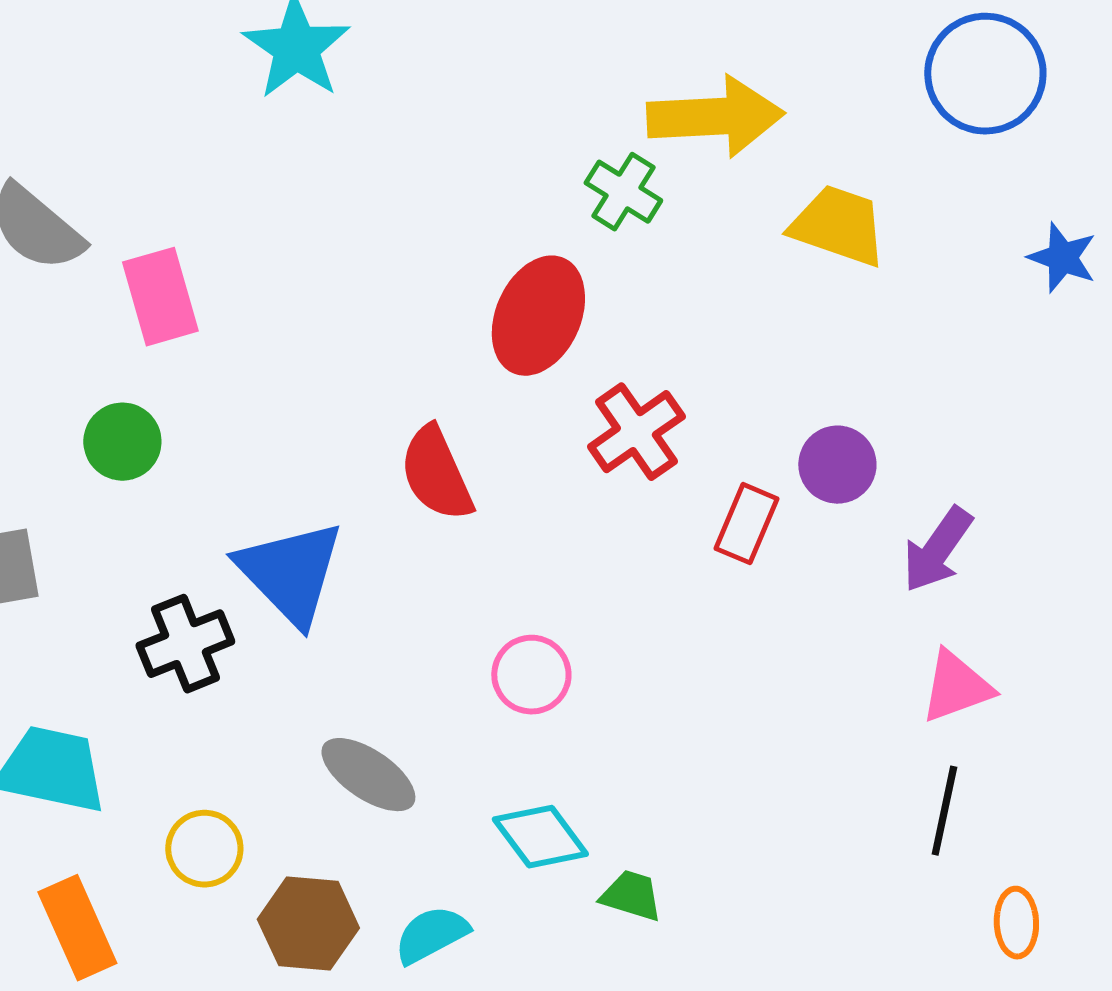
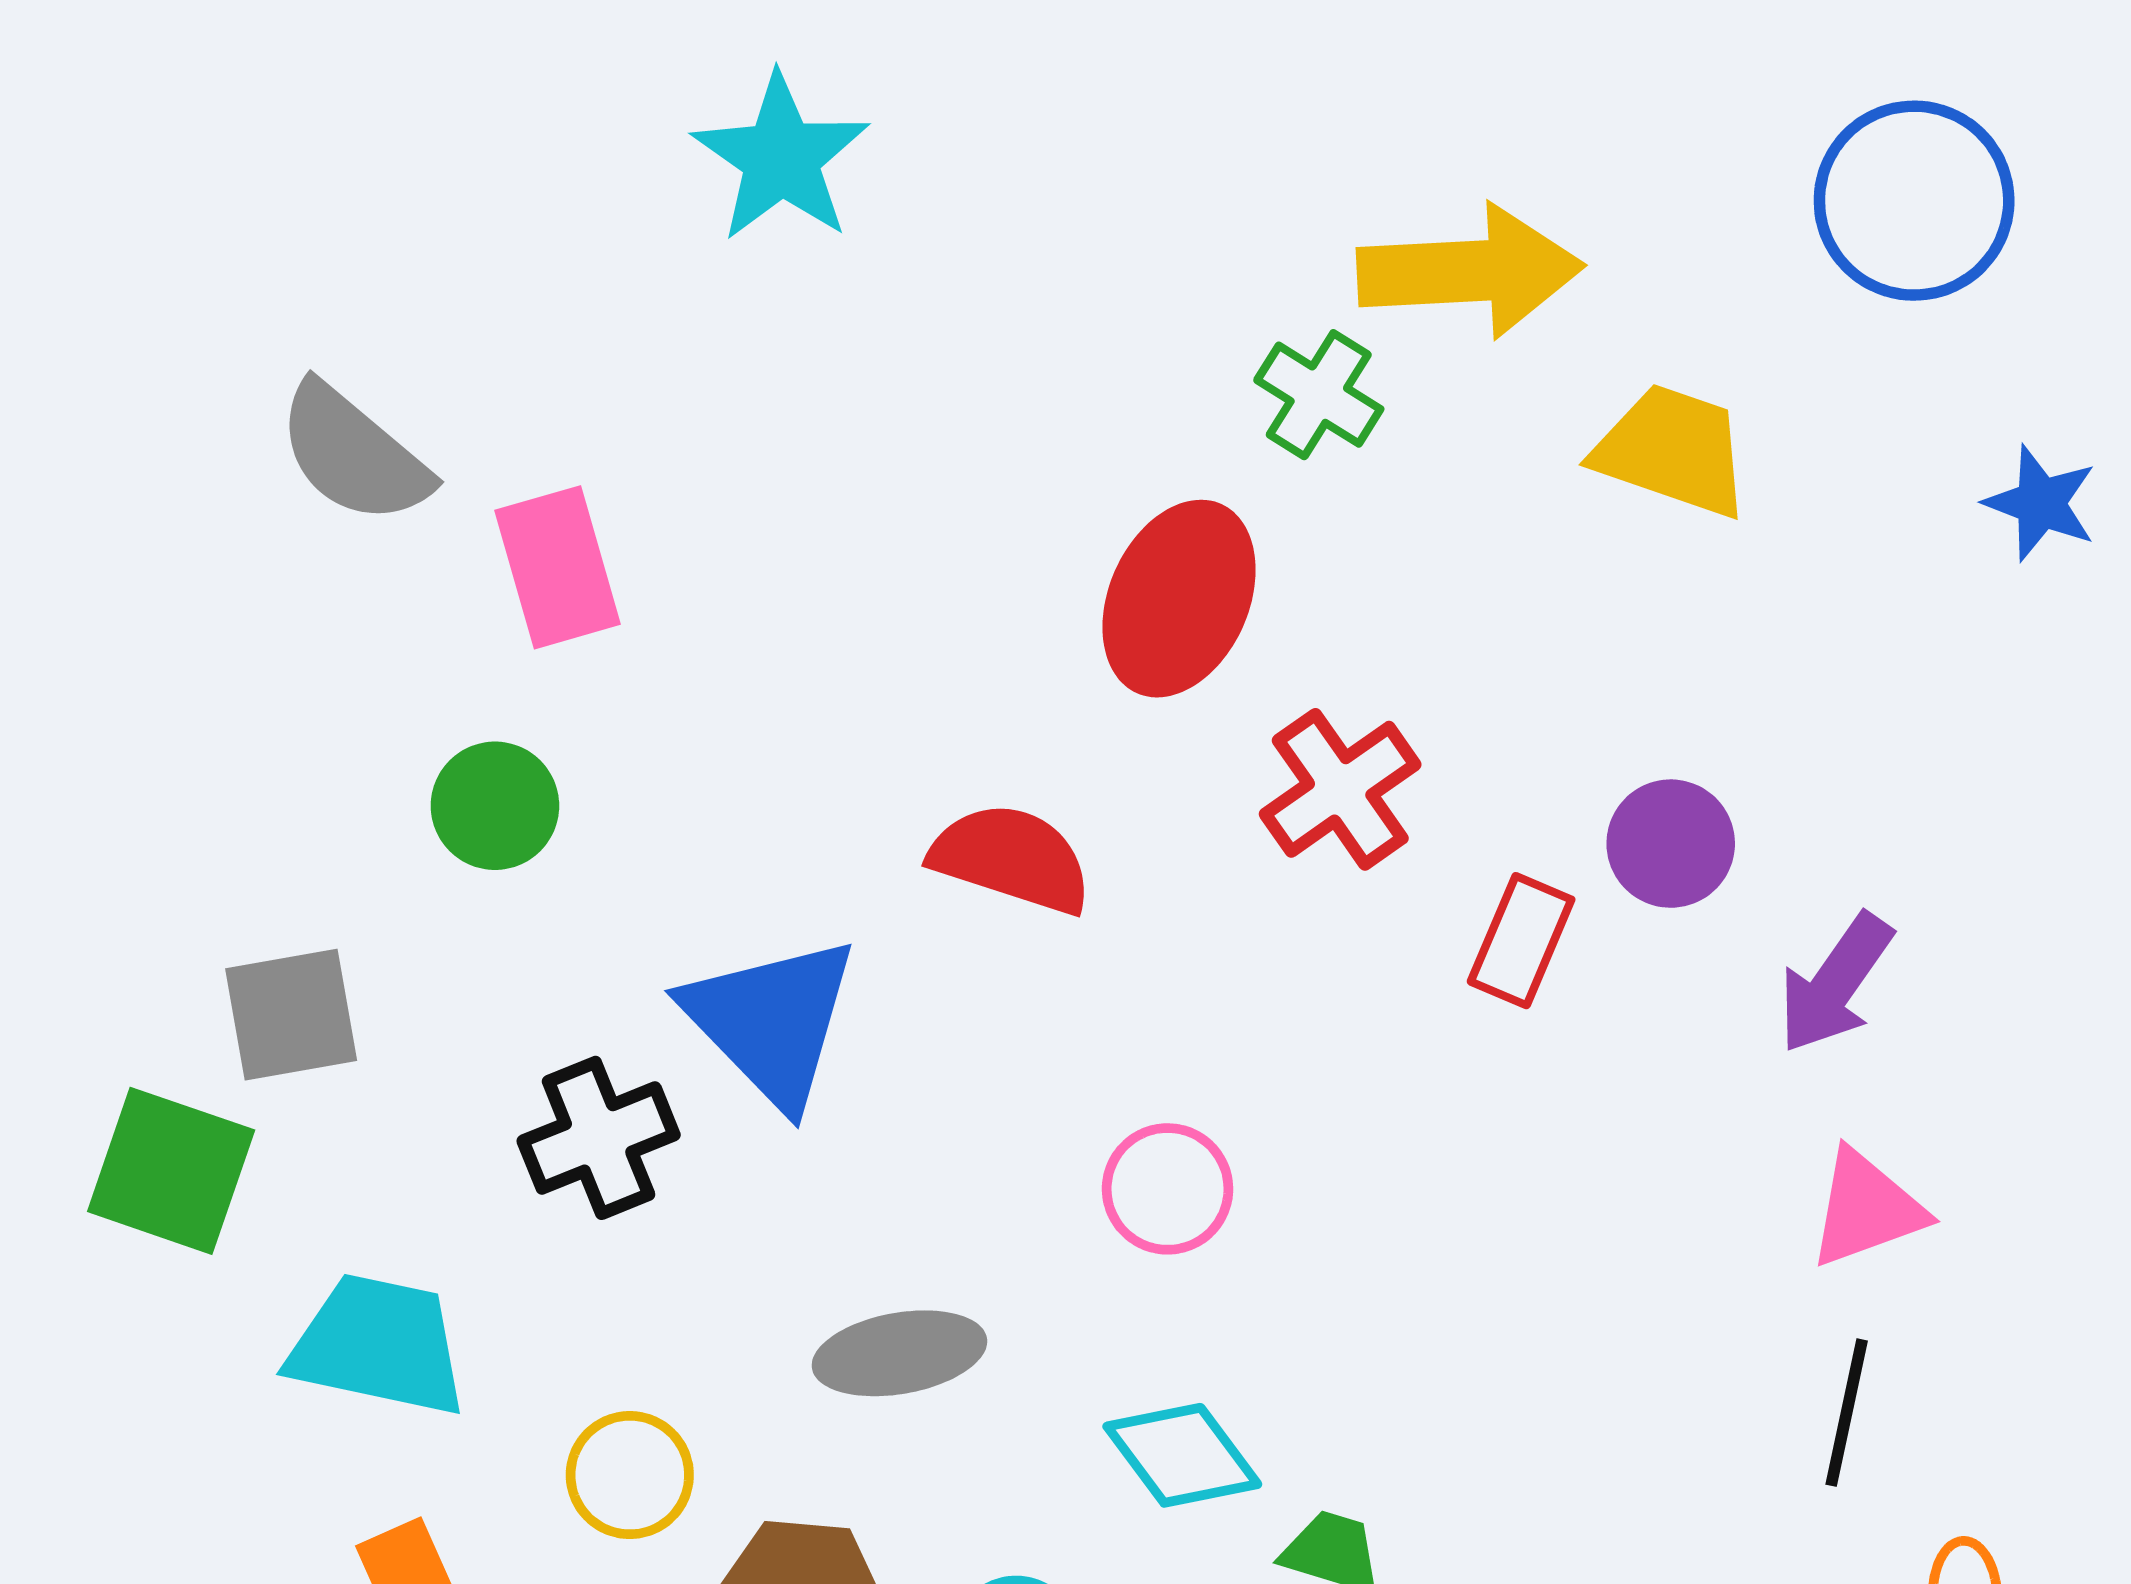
red semicircle: (436, 474) -> (1011, 858), turned 132
gray ellipse: (368, 775) -> (899, 1353), turned -44

